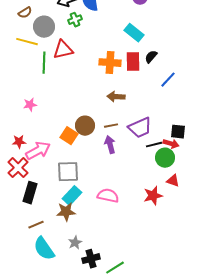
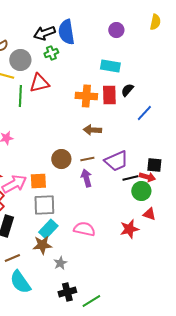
cyan rectangle: (134, 33) -> (110, 66), turned -30
orange square: (69, 136) -> (38, 181), moved, turned -36
gray star: (75, 243) -> (60, 263), moved

